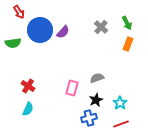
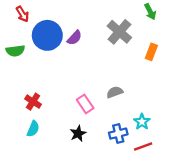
green arrow: (127, 23) -> (150, 12), moved
gray cross: (101, 27) -> (119, 32), size x1.5
pink rectangle: (72, 88) -> (85, 104), turned -49
black star: (96, 100) -> (78, 134), moved
blue cross: (89, 118) -> (118, 134), moved

